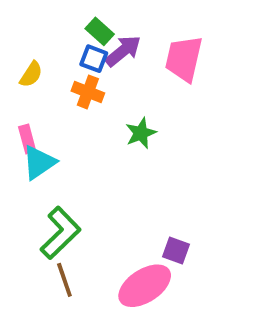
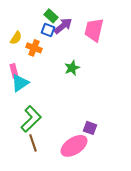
orange cross: (88, 92) -> (34, 48), moved

